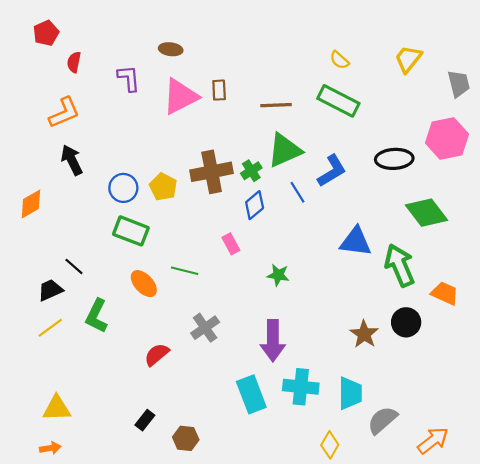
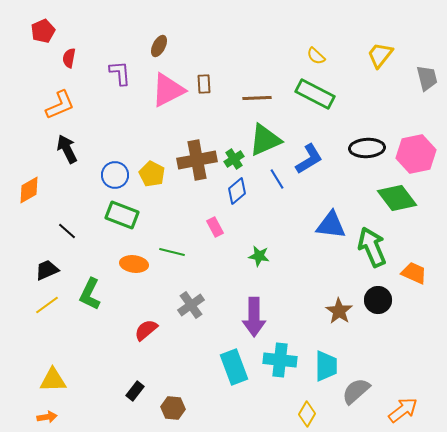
brown ellipse: (171, 49) -> (159, 46), turned -70
pink hexagon: (447, 138) -> (416, 154), moved
black line: (74, 266) -> (67, 231), moved
orange ellipse: (144, 284) -> (134, 264), turned -40

